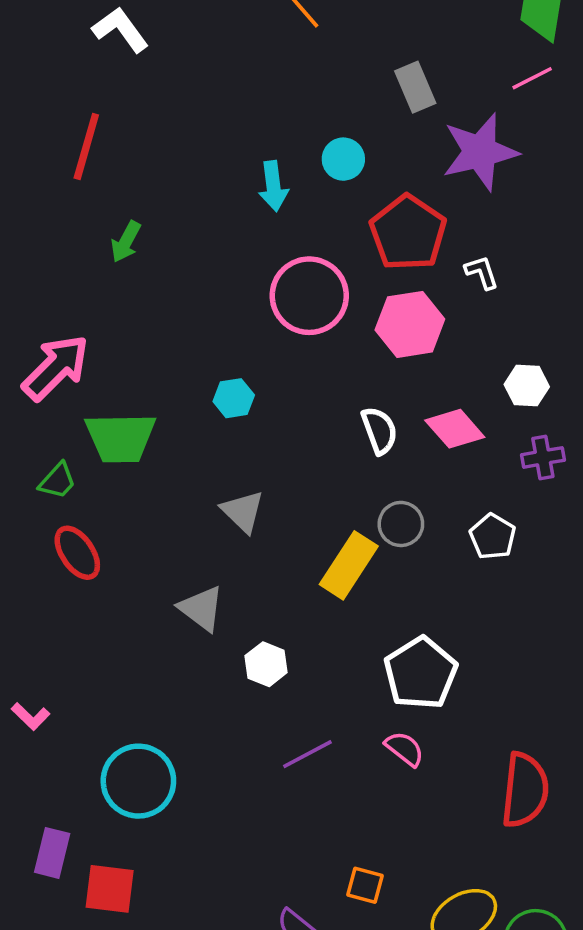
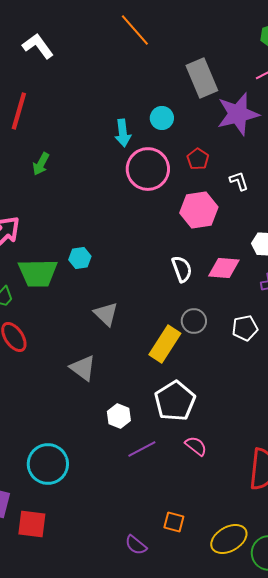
gray rectangle: (415, 87) -> (202, 78), size x1.4
red pentagon: (408, 233) -> (198, 159), size x0.5
pink circle: (309, 296) -> (148, 169), moved
cyan hexagon: (234, 398) -> (80, 258), moved
pink diamond: (455, 429) -> (224, 268), turned -44
white pentagon: (493, 537) -> (245, 328), turned 30
white hexagon: (266, 664) -> (119, 416), moved
white pentagon: (421, 673) -> (175, 401), moved

